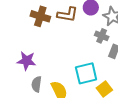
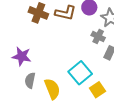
cyan square: (86, 73) -> (80, 73), turned -30

